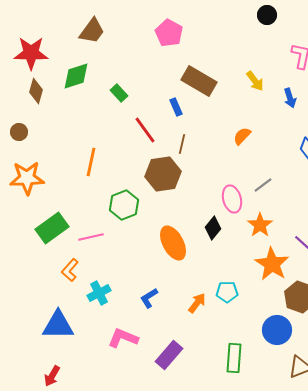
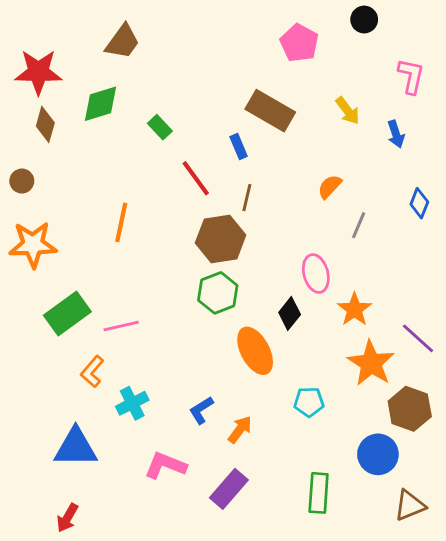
pink pentagon: (169, 33) -> (299, 43), moved
gray line: (263, 185) -> (359, 225), moved, turned -30
green hexagon: (124, 205) -> (218, 293), moved
orange ellipse: (173, 243) -> (255, 351), moved
orange arrow: (197, 303) -> (240, 429), moved

